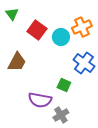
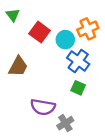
blue cross: (84, 63) -> (78, 61), moved
green square: (64, 85) -> (78, 88), moved

